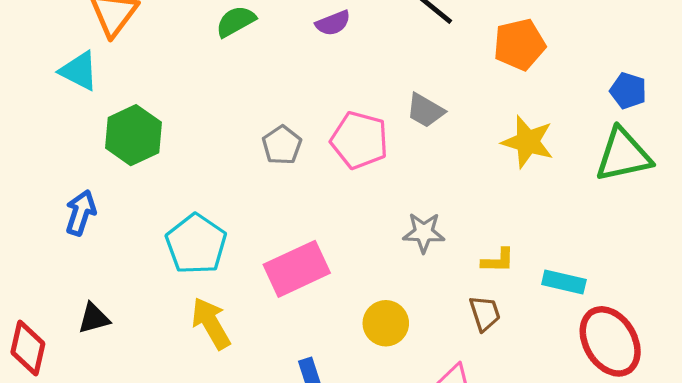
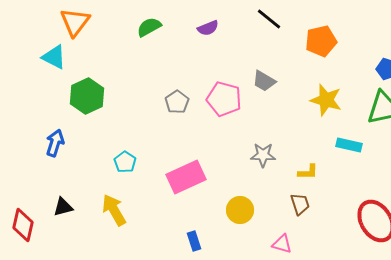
cyan pentagon: (196, 244) -> (125, 162), size x0.6
cyan rectangle: (564, 282) -> (349, 145), moved
yellow arrow: (211, 323) -> (114, 210), moved

